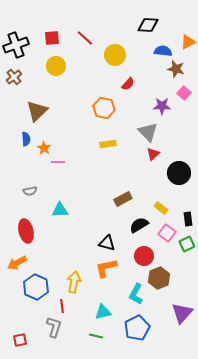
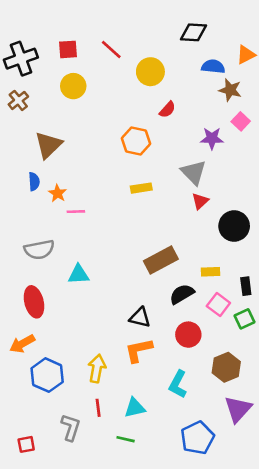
gray semicircle: (30, 191) -> (39, 250), size x1.6
brown rectangle: (123, 199) -> (161, 260), size x1.4
yellow rectangle: (161, 208) -> (211, 272), turned -40
brown hexagon: (159, 278) -> (226, 367), moved
red line: (62, 306) -> (98, 408), moved
blue pentagon: (137, 328) -> (197, 438), moved

